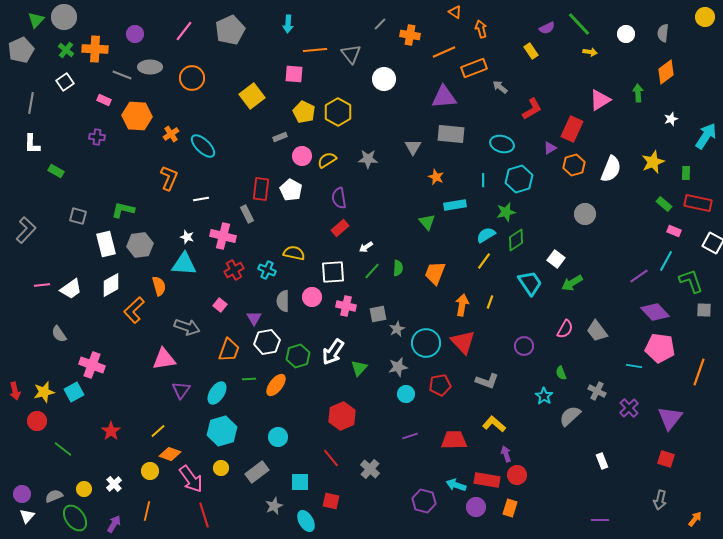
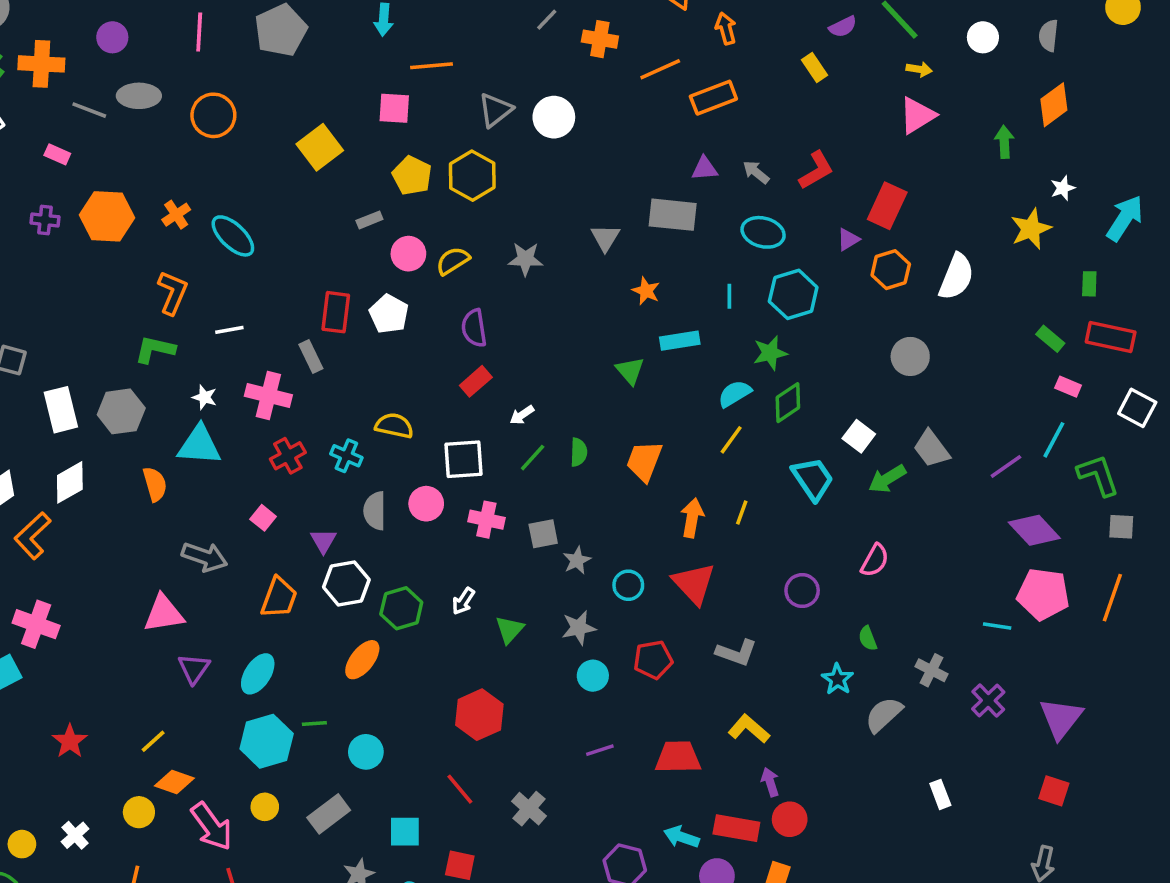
pink line: (184, 31) -> (199, 32), turned -35
gray triangle: (351, 54) -> (495, 110), moved, turned 30
gray arrow: (500, 87) -> (756, 172), moved
purple triangle: (444, 97) -> (705, 169), moved, size x0.6
pink triangle: (600, 100) -> (917, 115), moved
orange hexagon: (137, 116) -> (107, 216), moved
yellow star: (653, 162) -> (1031, 229), moved
green L-shape: (123, 210) -> (155, 349), moved
orange L-shape: (134, 310) -> (33, 536), moved
gray trapezoid: (597, 331) -> (931, 449), moved
cyan circle: (426, 343) -> (628, 585), size x0.6
white arrow: (333, 352) -> (463, 601), size x0.6
orange line: (699, 372) -> (1112, 598), moved
green line: (249, 379) -> (314, 724), moved

